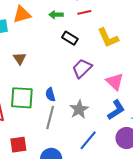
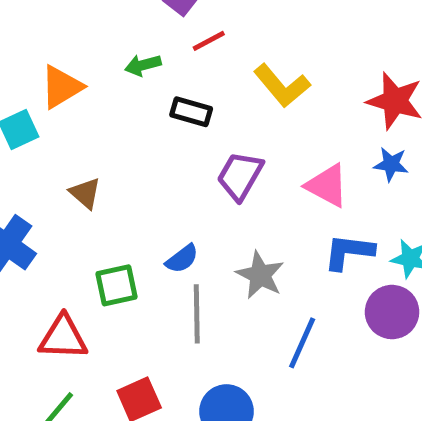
blue semicircle: (50, 95) -> (182, 259), turned -96
green square: (22, 98) -> (117, 285), size x0.7
blue L-shape: (116, 110) -> (349, 252), turned -125

